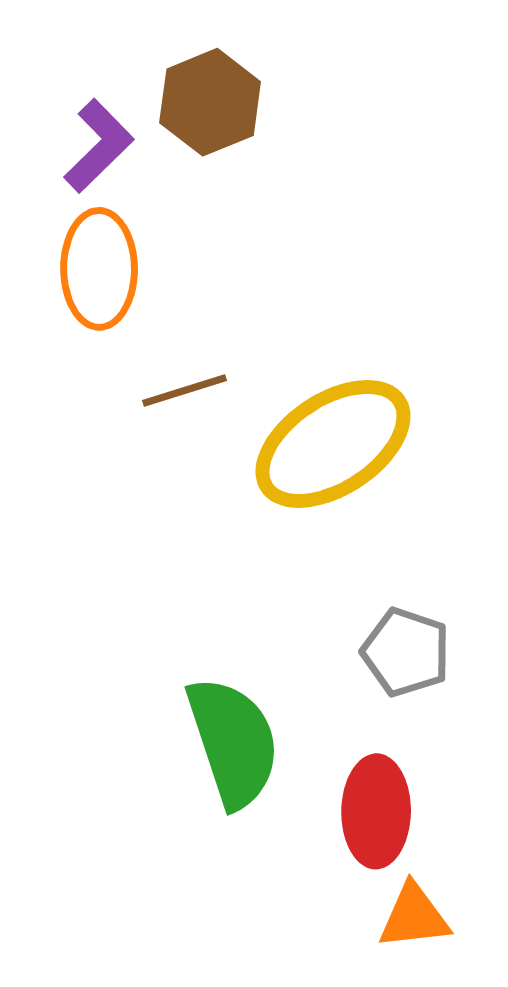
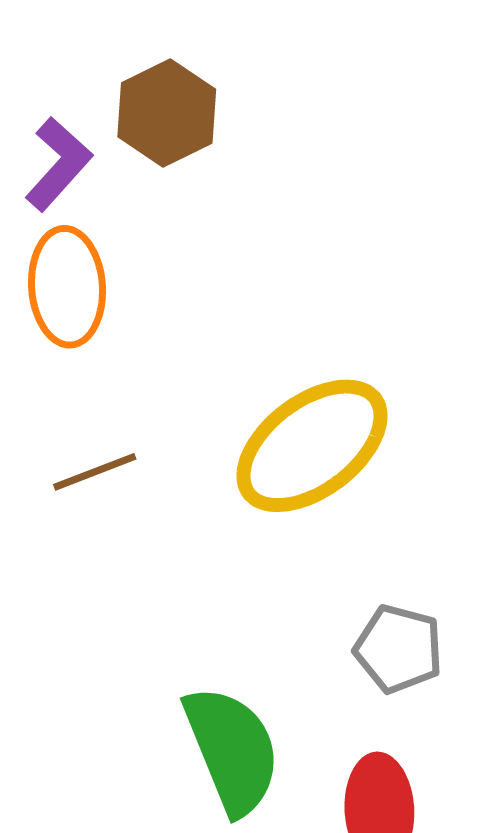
brown line: (184, 391) -> (95, 472), moved

